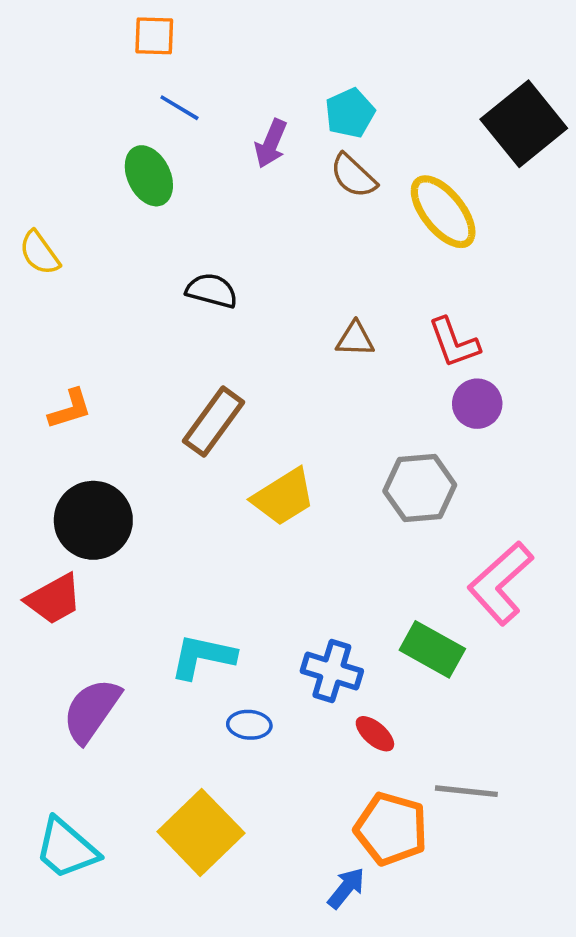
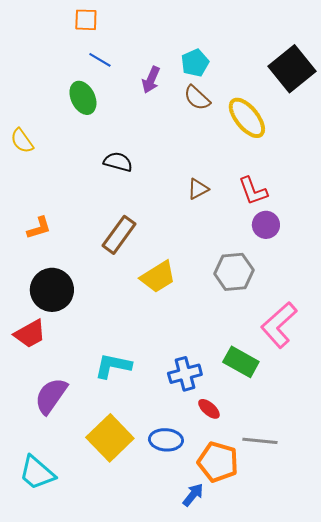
brown triangle: (355, 339) -> (198, 189), turned -30
blue cross: (332, 671) -> (185, 374), turned -32
blue ellipse: (249, 725) -> (166, 440), moved, size x1.4
yellow square: (201, 832) -> (110, 438), moved

